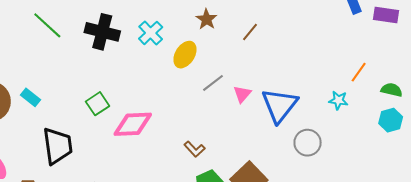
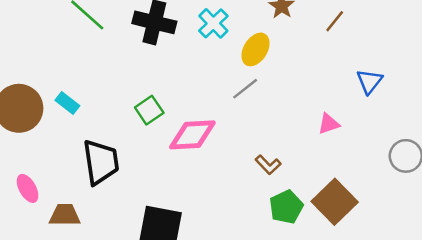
gray line: (213, 83) -> (245, 89), moved
pink triangle: (242, 94) -> (329, 124), moved, turned 30
blue triangle: (280, 105) -> (369, 81), moved, size x0.6

